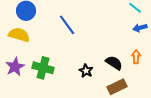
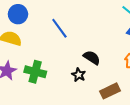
black semicircle: (114, 63) -> (92, 58), moved

